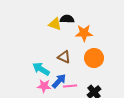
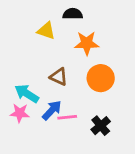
black semicircle: (67, 19) -> (73, 14), moved
pink star: (44, 86) -> (20, 113), moved

